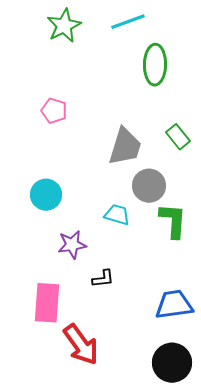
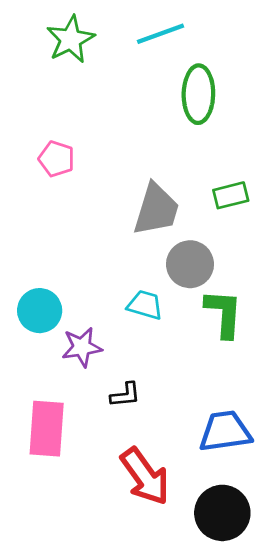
green rectangle: (178, 137) -> (231, 195), turned -65
cyan circle: (46, 195) -> (40, 311), moved
red arrow: (81, 345) -> (145, 476), moved

